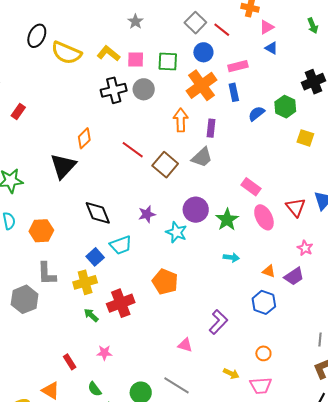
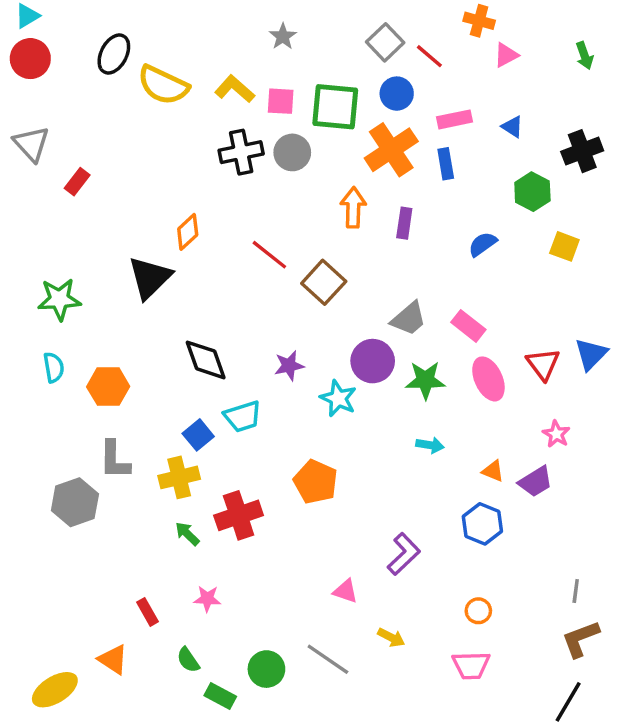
blue triangle: (271, 48) -> (512, 127), moved
green square: (168, 61) -> (335, 107), size x1.4
blue semicircle: (257, 114) -> (483, 244), moved
gray trapezoid: (202, 157) -> (409, 319), moved
green star: (227, 220) -> (425, 380), turned 30
yellow arrow: (231, 374) -> (391, 637), moved

